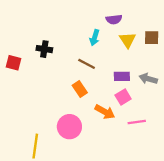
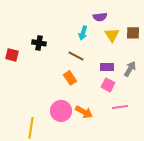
gray arrow: (148, 79) -> (130, 69), turned 105
pink square: (123, 97) -> (108, 85), turned -32
orange arrow: (105, 112) -> (84, 112), moved

